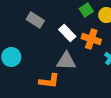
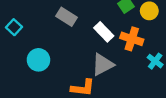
gray triangle: (66, 61) -> (103, 65), turned -30

